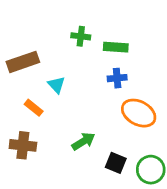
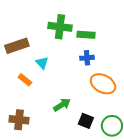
green cross: (81, 36) -> (60, 27), size x1.6
brown cross: (23, 145) -> (19, 120), moved

